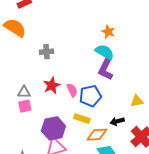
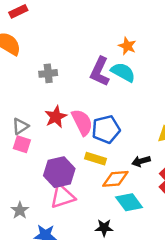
purple L-shape: (106, 69) -> (100, 72), moved
pink semicircle: (72, 90) -> (82, 122), size x1.5
gray triangle: (24, 92) -> (20, 126), turned -32
pink square: (25, 106) -> (22, 144), turned 32

